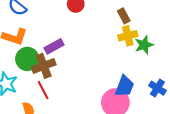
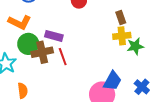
purple rectangle: (54, 46) -> (54, 36), turned 36
red line: (43, 90) -> (63, 57), moved

